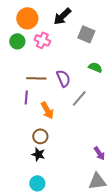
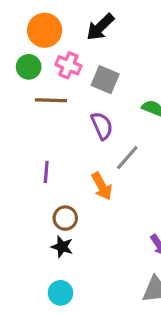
gray square: (86, 34) -> (105, 80), moved
brown line: (36, 78) -> (51, 100), moved
purple line: (26, 97) -> (46, 172), moved
orange arrow: (47, 110) -> (102, 186), moved

